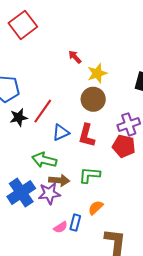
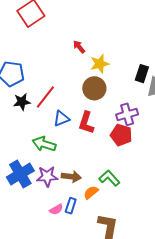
green L-shape: (89, 175) -> (109, 178), moved, turned 40
brown arrow: (59, 180) -> (71, 177), moved

